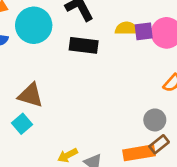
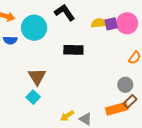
black rectangle: (84, 45) -> (73, 50), moved
brown triangle: (31, 95) -> (37, 77), turned 48

